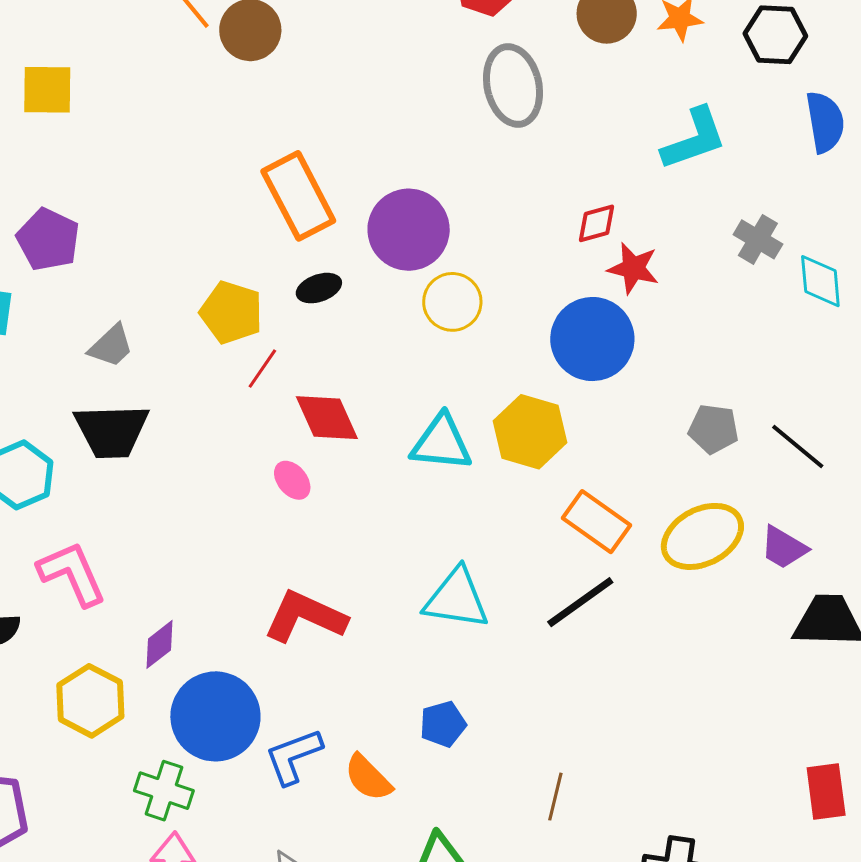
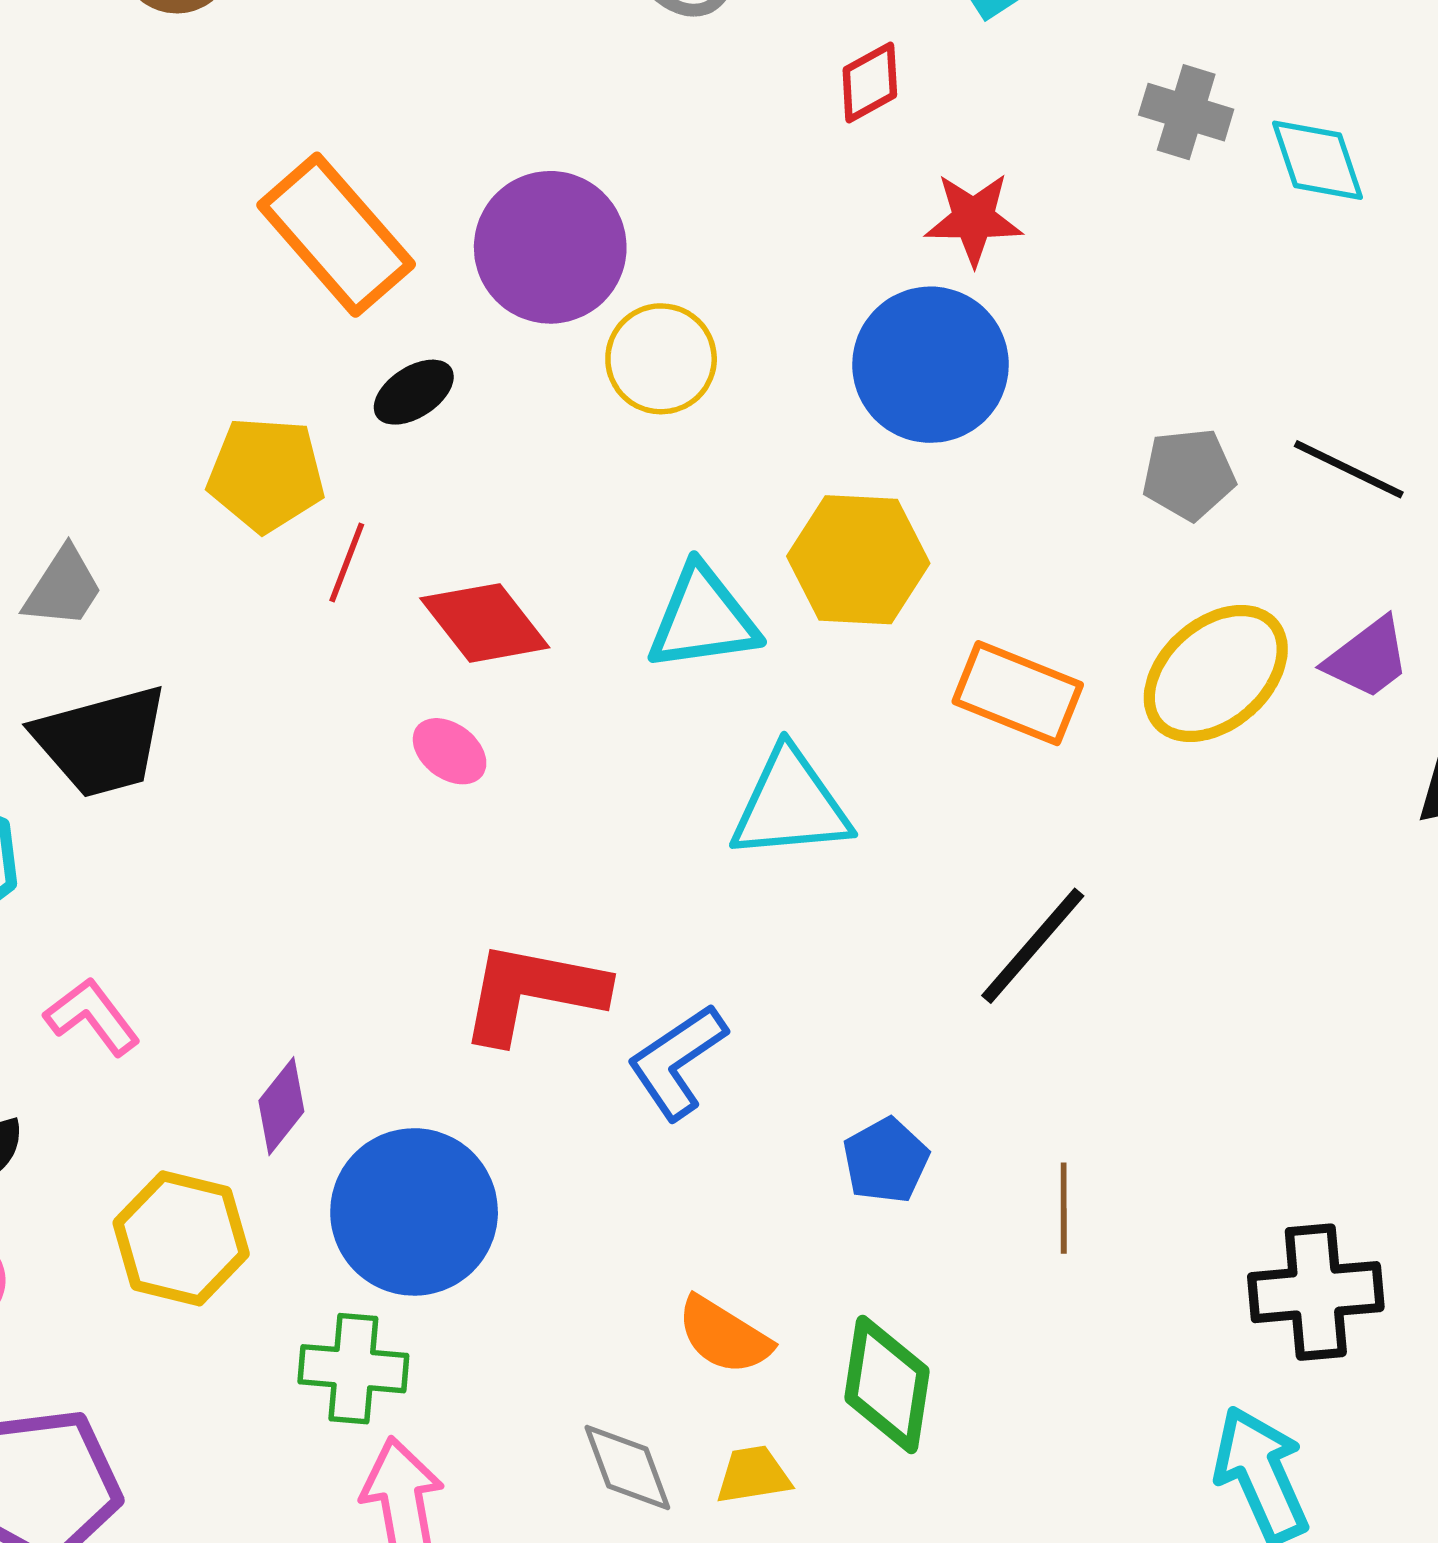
red diamond: (597, 223) -> (870, 82), moved
purple trapezoid: (784, 548) -> (1368, 658), turned -54
pink L-shape: (72, 574) -> (92, 1017), size x0.7
cyan triangle: (457, 599) -> (790, 805), moved
black line: (580, 602) -> (1033, 946), moved
blue pentagon: (443, 724) -> (886, 1161), moved
blue L-shape: (293, 756) -> (677, 1061), moved
orange semicircle: (368, 778) -> (724, 1336), moved

